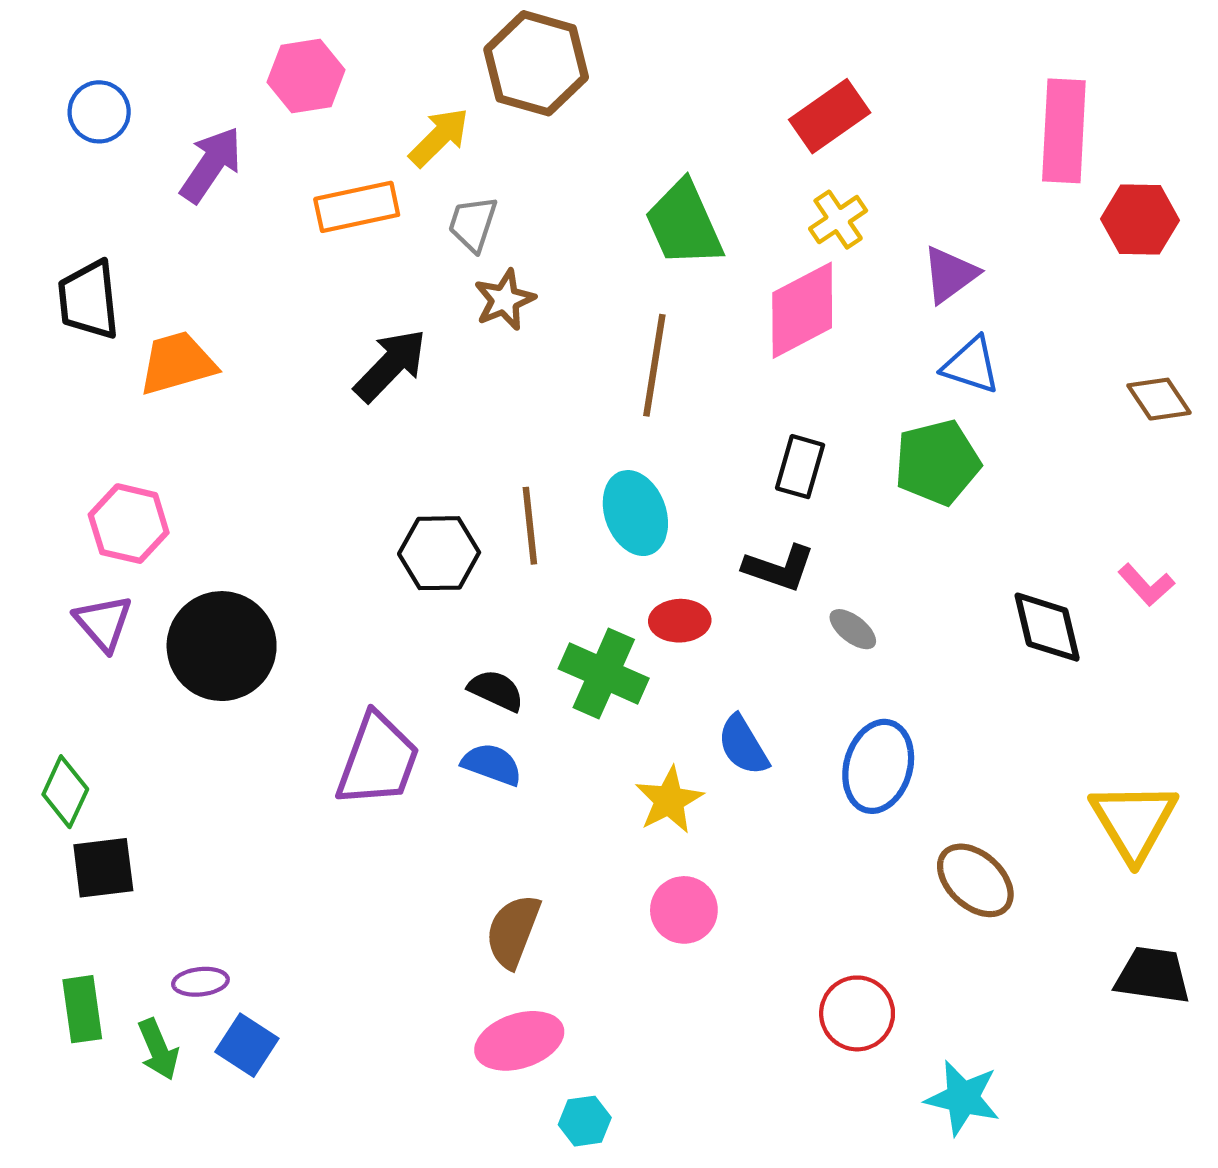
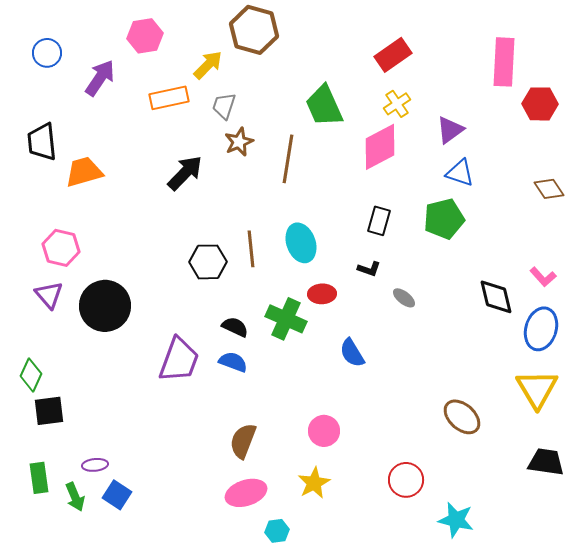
brown line: (654, 365) -> (288, 159), moved
black L-shape: (779, 568) -> (369, 269), size x0.7
blue ellipse: (878, 766) -> (541, 329), moved
yellow star: (669, 800) -> (314, 483), moved

